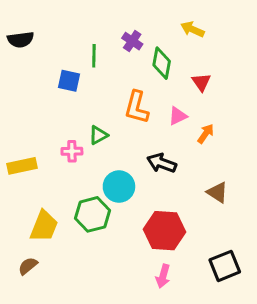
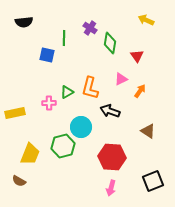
yellow arrow: (192, 29) -> (146, 20), moved
black semicircle: (20, 40) -> (24, 22), moved
orange L-shape: (137, 107) -> (90, 88), moved
brown semicircle: (28, 266) -> (19, 181), turned -112

